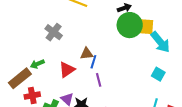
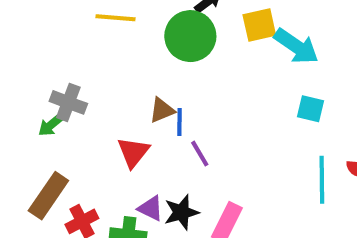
green circle: (130, 25) -> (190, 36), moved
gray cross: (54, 32) -> (68, 102), moved
green arrow: (37, 64) -> (51, 125), moved

